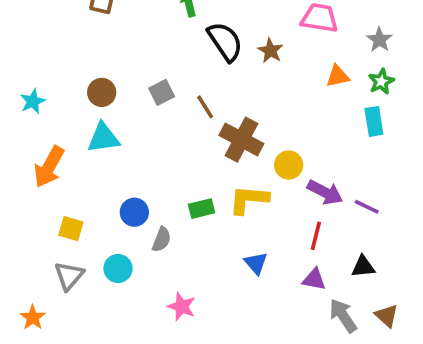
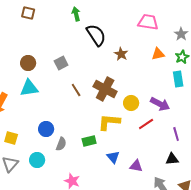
brown star: (271, 51) -> (121, 54), moved
brown line: (205, 107) -> (76, 90), moved
purple arrow: (325, 192) -> (160, 104), moved
purple line: (367, 207) -> (176, 134), moved, turned 48
green rectangle: (202, 209) -> (89, 141), moved
red line: (316, 236) -> (146, 124), moved, turned 42
purple triangle: (314, 279) -> (136, 166), moved

